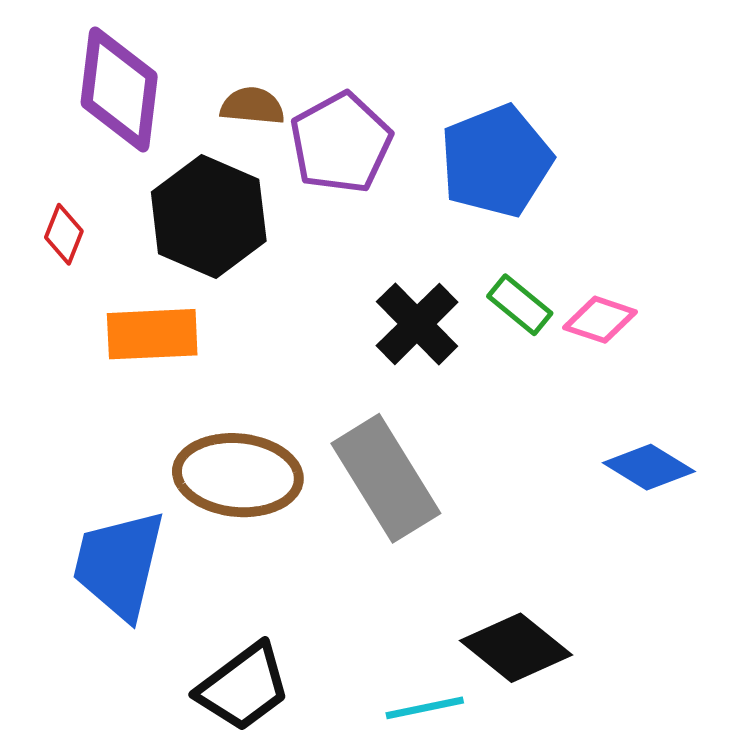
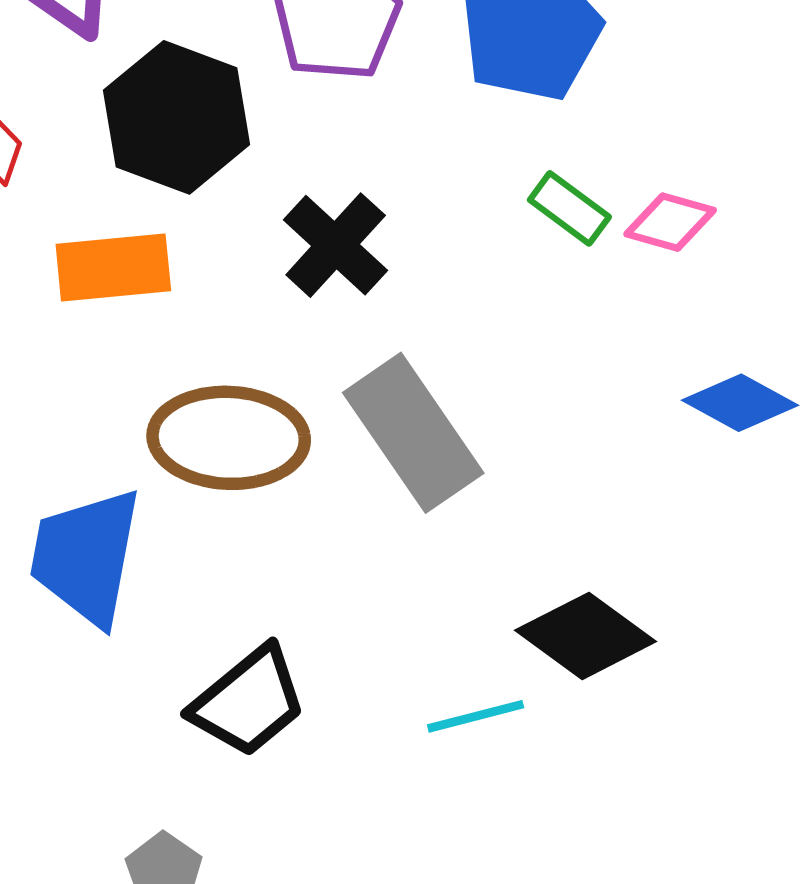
black cross: (417, 324) -> (336, 245), moved

